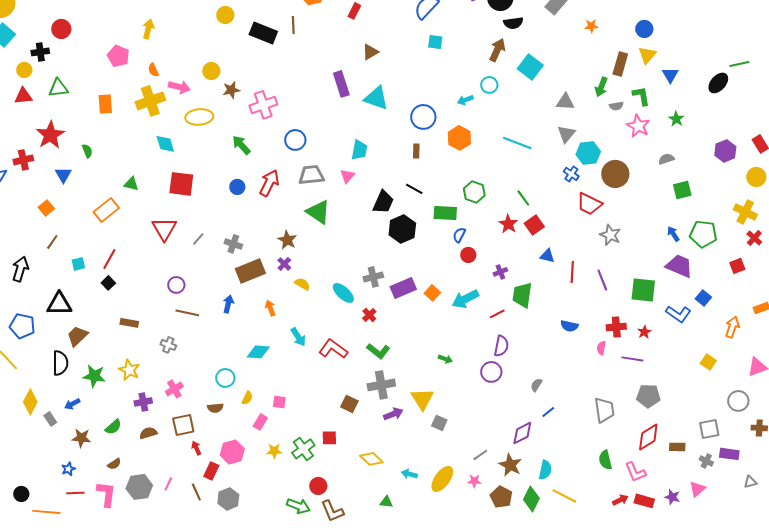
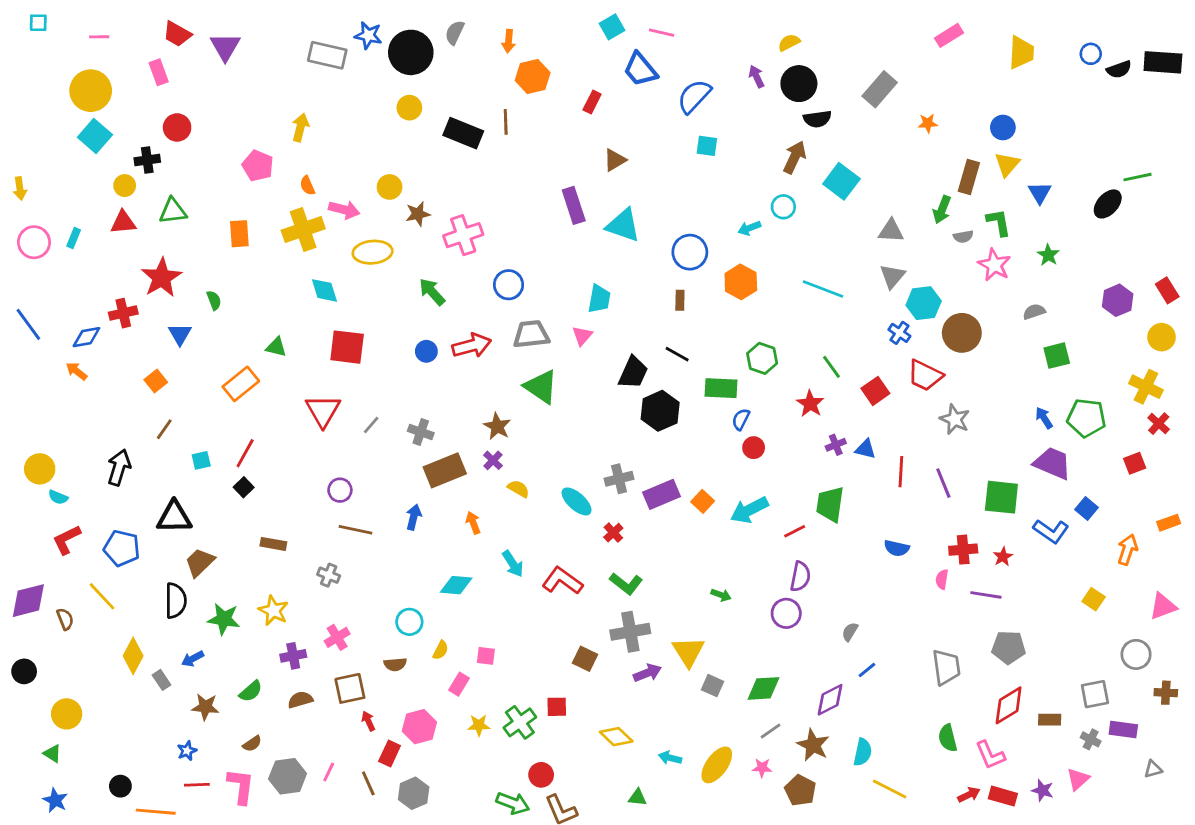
red arrow: (269, 183) -> (472, 346), turned 48
red square: (534, 225) -> (875, 391), moved
purple cross: (500, 272) -> (836, 445), moved
green diamond: (531, 499) -> (763, 688), moved, turned 60

